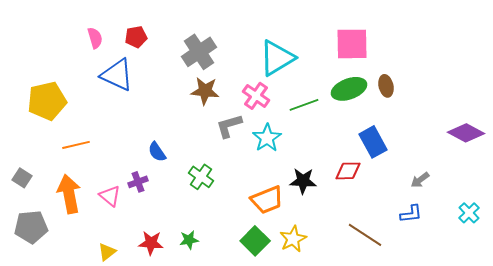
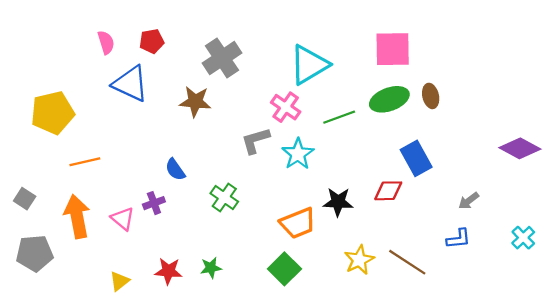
brown star: (205, 91) -> (195, 102), moved
yellow star: (293, 239) -> (359, 260), moved

